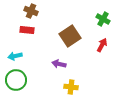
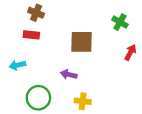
brown square: (70, 36) -> (81, 42), turned 35
red arrow: (102, 45) -> (130, 52), moved
green circle: (16, 80) -> (38, 98), moved

